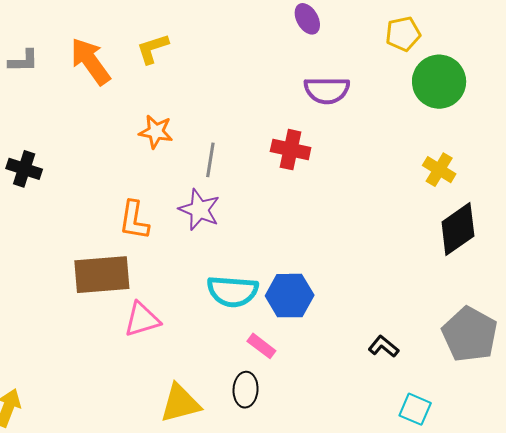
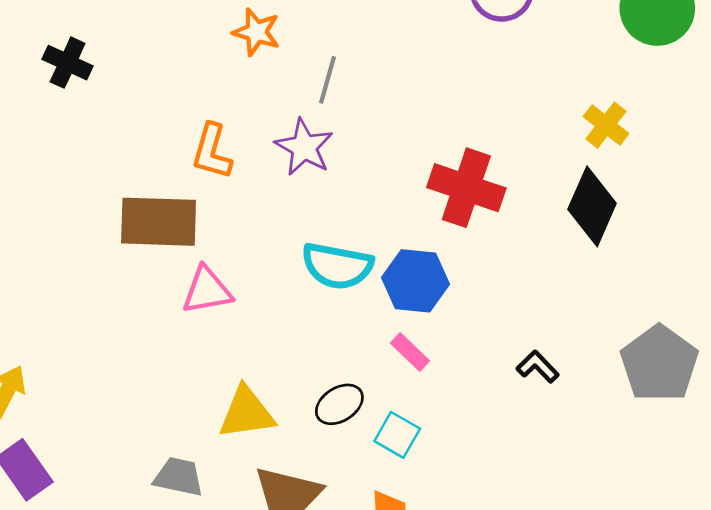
red cross: (291, 150) -> (466, 188), moved, size x1.4
yellow cross: (439, 170) -> (606, 125), moved
black diamond: (458, 229) -> (592, 206), moved, turned -38
pink rectangle: (261, 346) -> (410, 352), moved
black ellipse: (246, 390) -> (339, 404), turned 48
cyan square: (415, 409) -> (397, 435), moved

